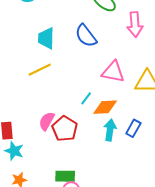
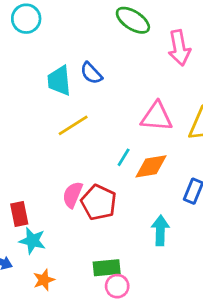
blue semicircle: (86, 36) -> (91, 73), moved, size x0.7
yellow line: (40, 70) -> (73, 125), moved
cyan arrow: (110, 130) -> (160, 230), moved

